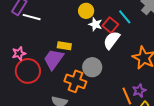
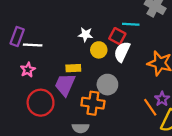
yellow circle: (86, 11) -> (99, 50), moved
cyan line: (125, 17) -> (131, 24), turned -35
white star: (95, 24) -> (85, 35), moved
pink star: (19, 53) -> (28, 70), moved

